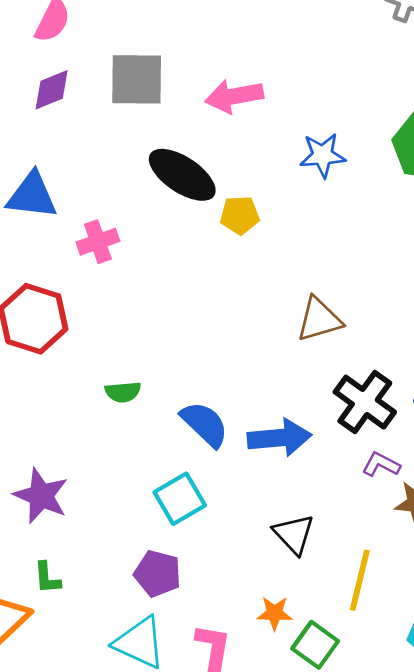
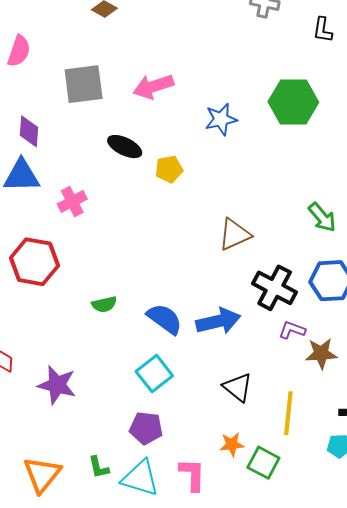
purple diamond: (52, 90) -> (29, 131), moved, turned -56
black ellipse: (182, 175) -> (125, 147), size x0.7
green L-shape: (47, 578) -> (99, 467), moved

